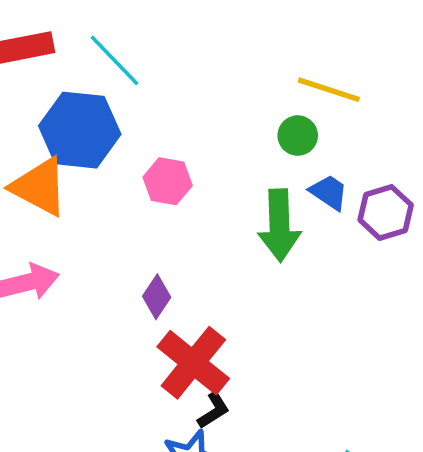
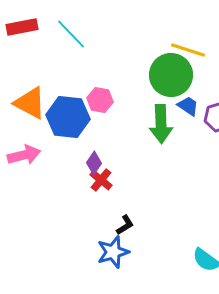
blue hexagon: (80, 130) -> (68, 117), moved
green circle: (298, 136) -> (171, 75), size x2.0
red cross: (193, 363) -> (101, 180), moved, size x0.6

